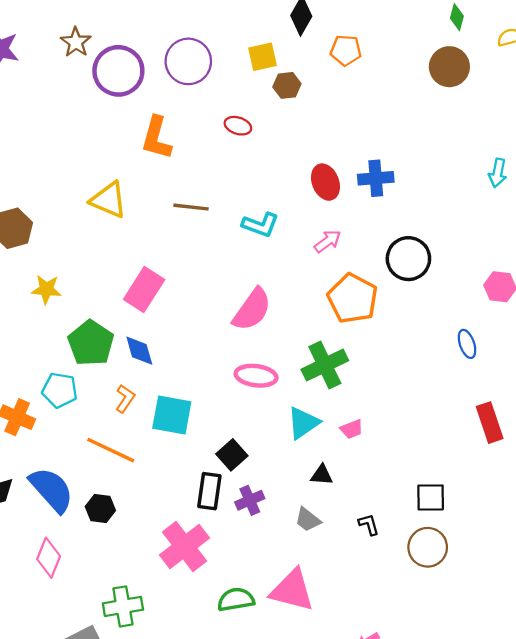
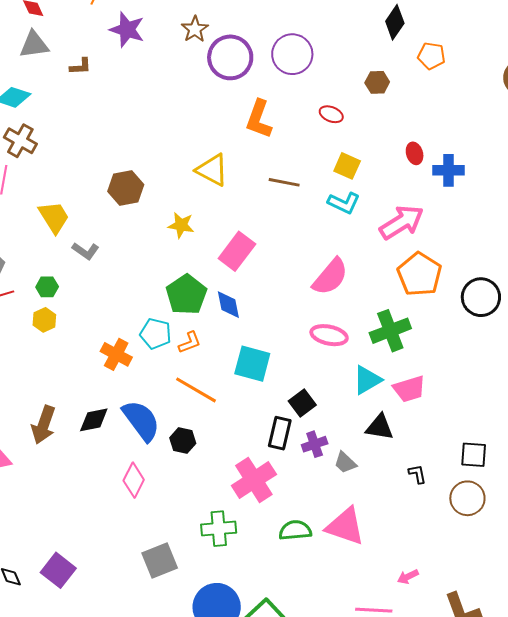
yellow square: (262, 57) -> (347, 166), moved, turned 32
red ellipse: (325, 182) -> (415, 153), moved, size x0.7
pink arrow: (328, 241) -> (402, 222), size x1.8
black circle: (408, 259) -> (481, 297), moved
yellow star: (46, 289) -> (181, 225), moved
orange L-shape: (125, 399) -> (190, 343), moved, turned 30
pink trapezoid: (352, 429) -> (409, 389), size x1.6
black triangle: (322, 475) -> (380, 427), size x1.4
gray trapezoid: (308, 520) -> (345, 463), moved
green cross: (123, 606) -> (219, 529), moved

